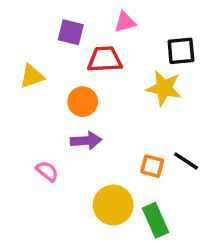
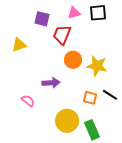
black square: (181, 51) -> (98, 13), moved
red trapezoid: (105, 59) -> (62, 35), turned -65
yellow star: (164, 88) -> (97, 66), moved
orange circle: (83, 102) -> (73, 60), moved

